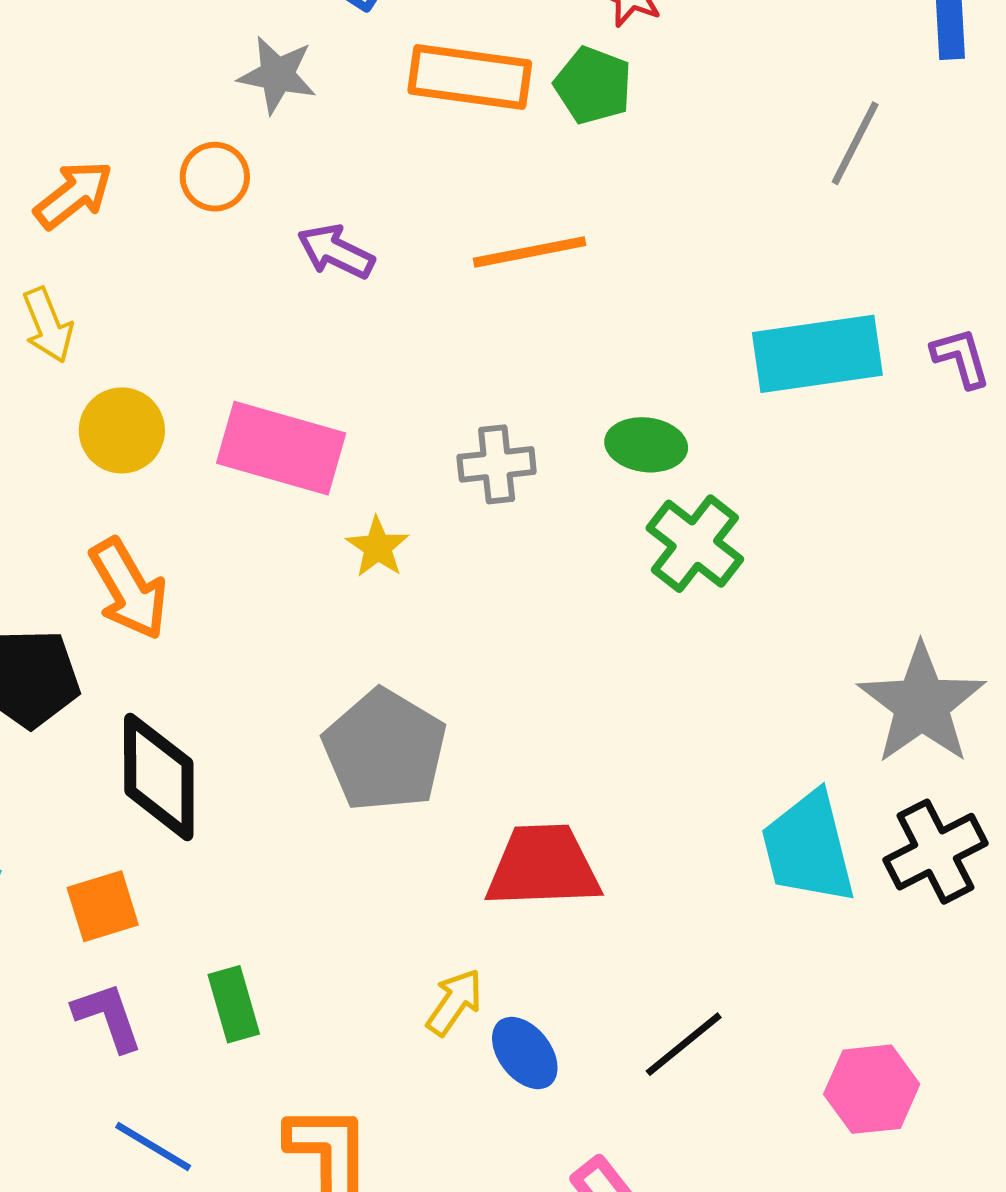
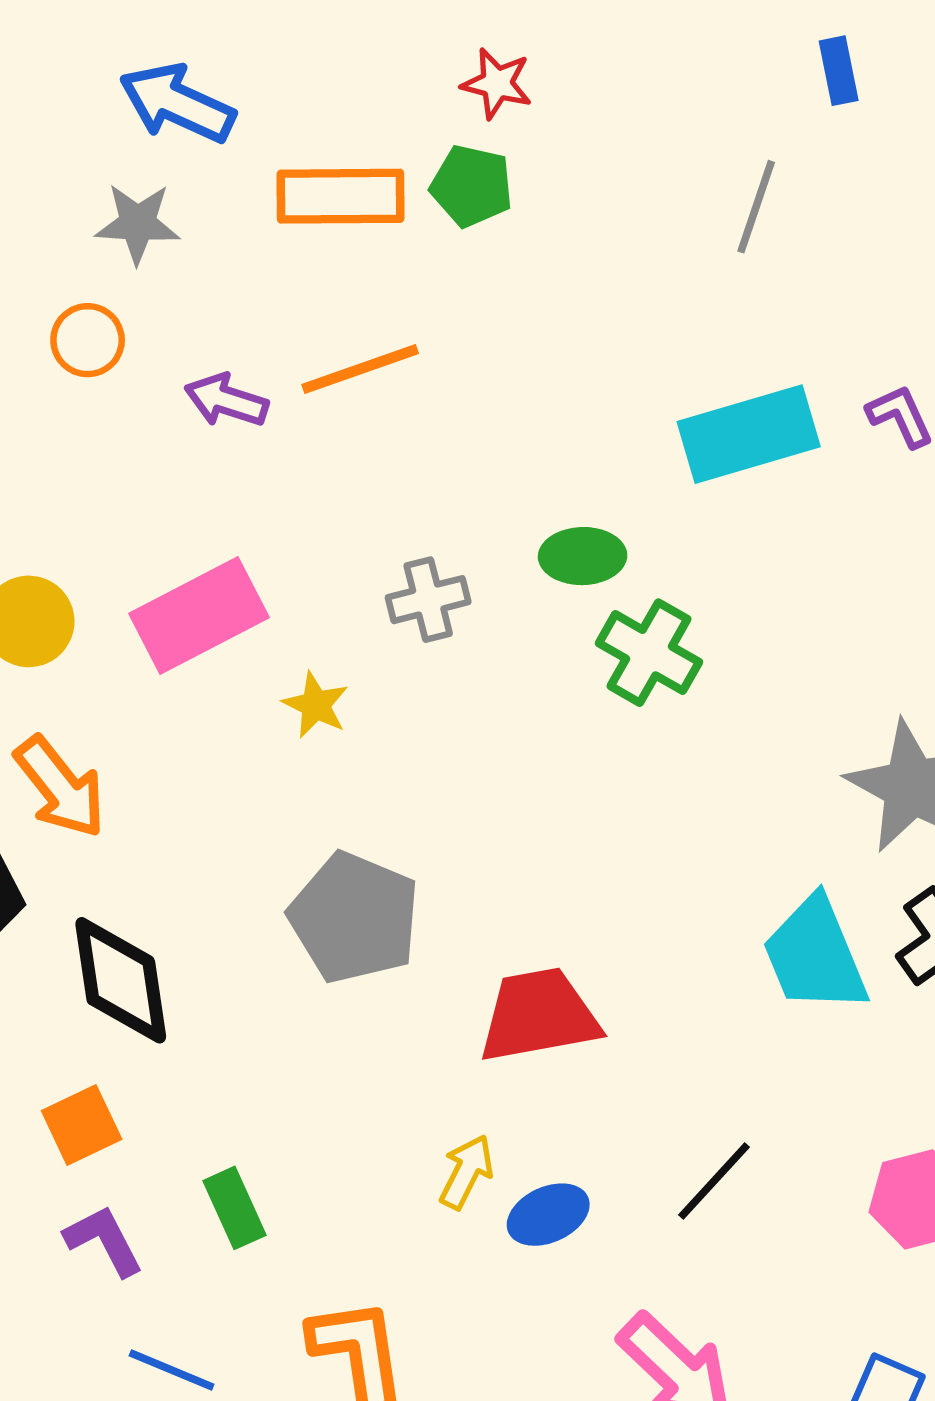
orange line: (530, 252) -> (360, 369), moved
pink rectangle: (281, 448) -> (199, 616), turned -35
blue ellipse: (525, 1053) -> (548, 1215), turned -68

